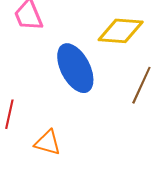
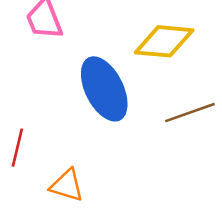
brown line: (141, 85) -> (190, 113), turned 45

